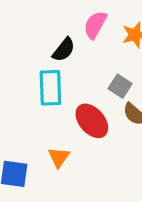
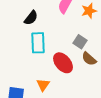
black semicircle: (64, 50) -> (31, 18), moved

